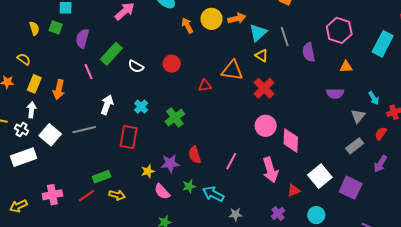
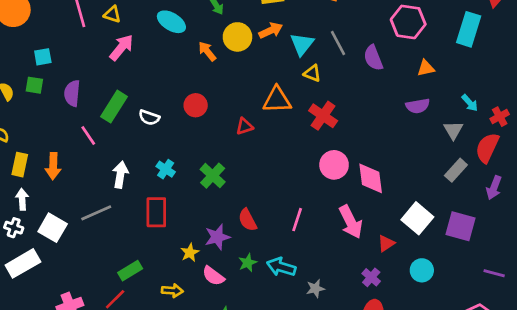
red semicircle: (381, 133) -> (487, 148), size x1.6
yellow arrow: (117, 195) -> (172, 291), moved

